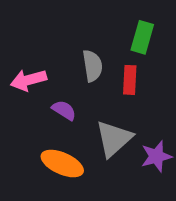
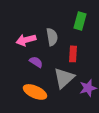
pink arrow: (28, 80) -> (26, 40), moved
red rectangle: (130, 80) -> (73, 54), moved

